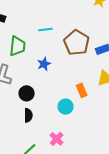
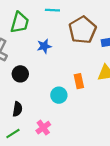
black semicircle: (28, 115) -> (17, 109), moved

